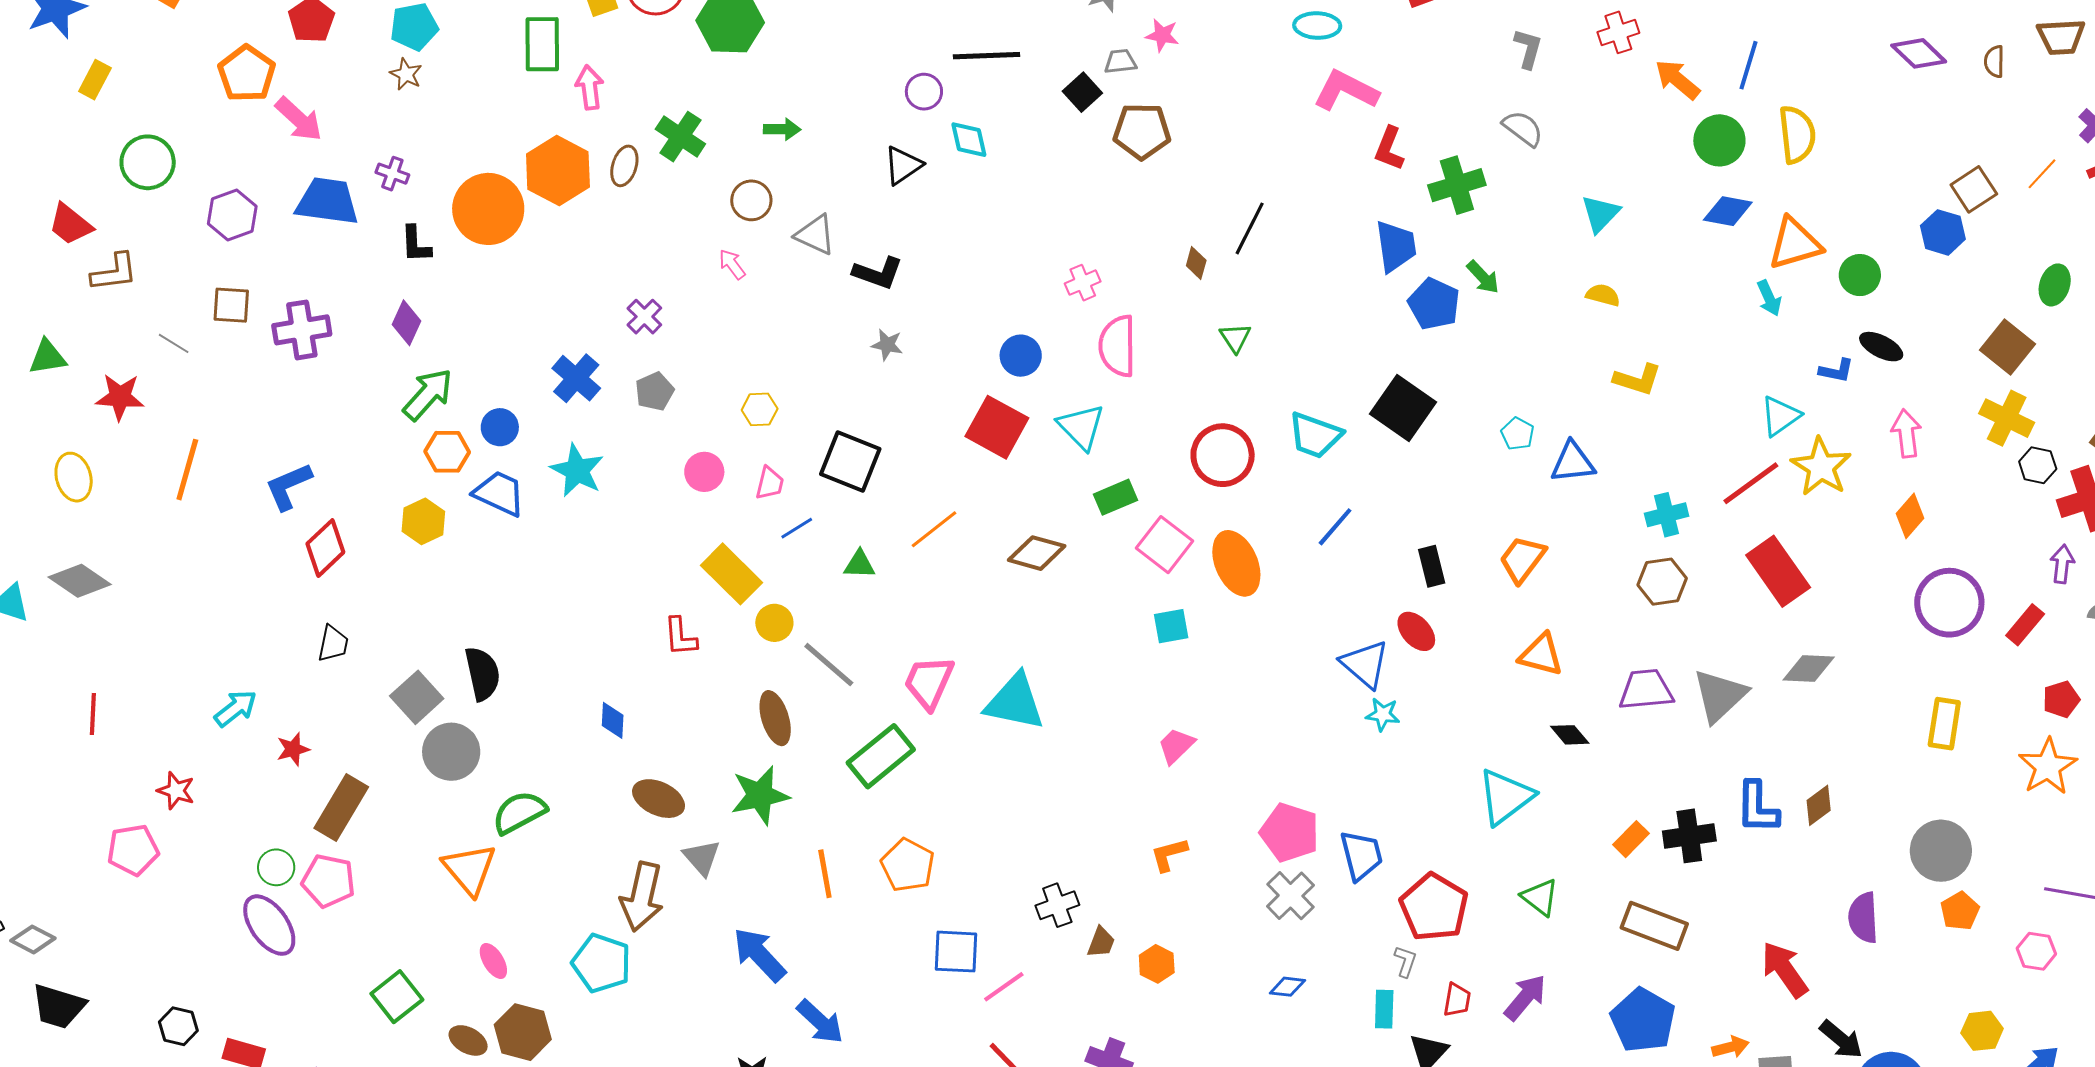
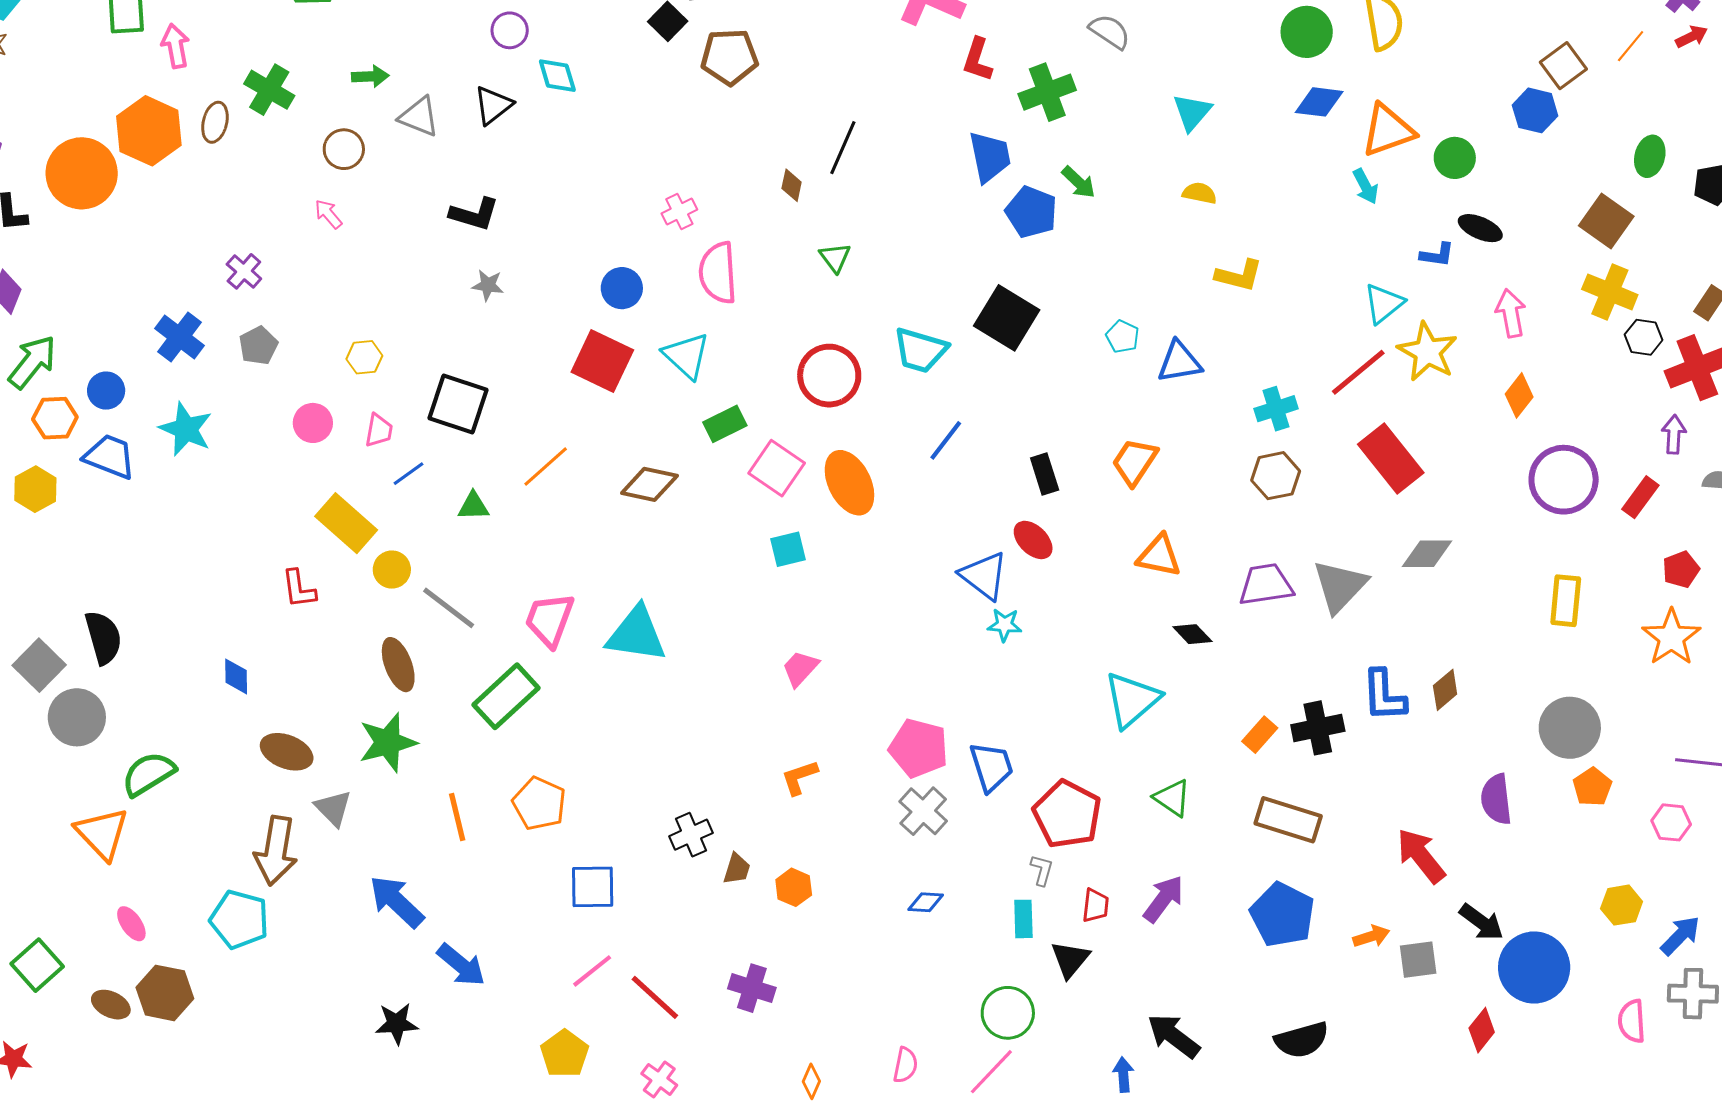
gray triangle: (815, 235) -> (419, 117), moved
pink line: (1004, 987) -> (592, 971), moved

